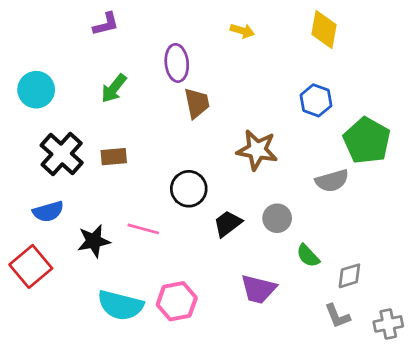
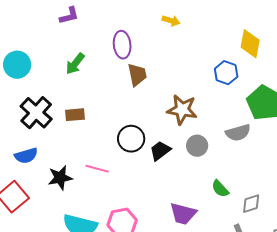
yellow diamond: (324, 29) -> (250, 44), moved
gray circle: (277, 218) -> (197, 146), moved
black trapezoid: (228, 224) -> (160, 151), moved

